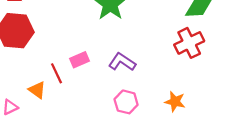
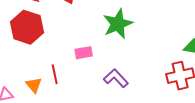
pink rectangle: (79, 60) -> (84, 53), moved

